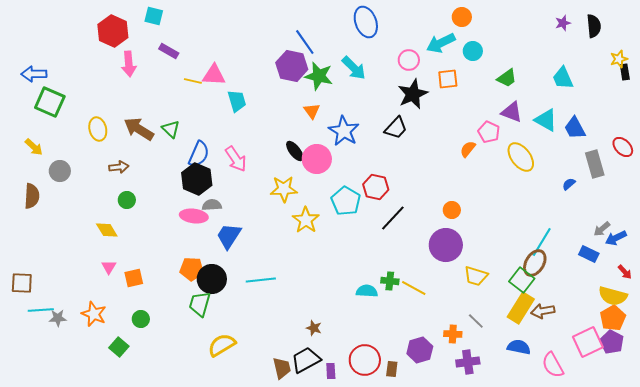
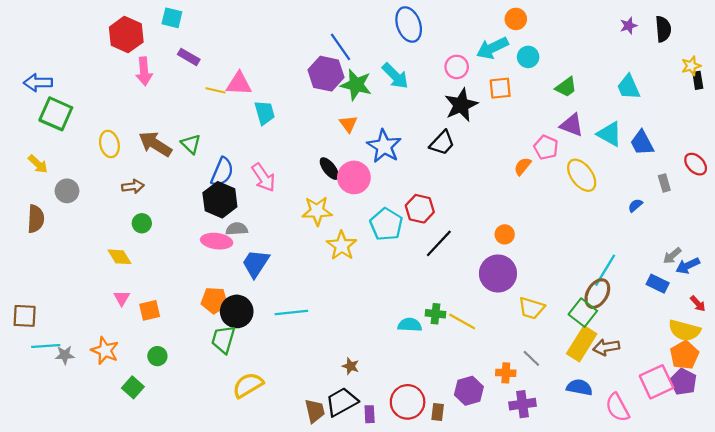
gray rectangle: (595, 164) -> (664, 183), size x0.6

